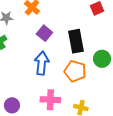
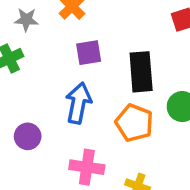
purple square: (44, 33) -> (89, 53), turned 35
purple circle: (12, 105) -> (28, 136), moved

